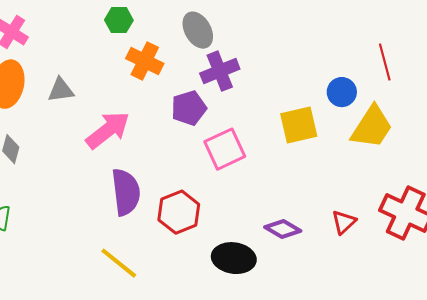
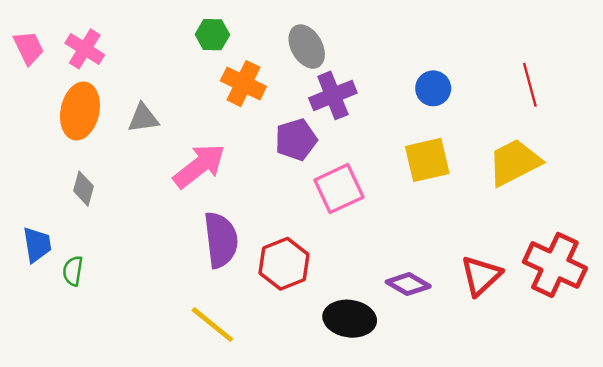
blue circle: (342, 92) -> (433, 88), moved
yellow trapezoid: (372, 127) -> (514, 162), turned -150
red triangle: (344, 222) -> (481, 276), size x1.4

